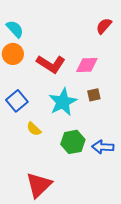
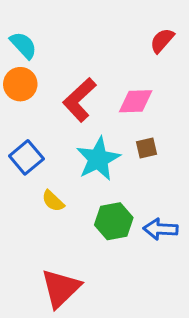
red L-shape: (51, 64) -> (79, 100), turned 104

